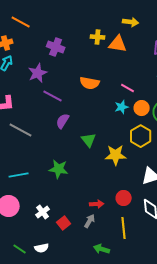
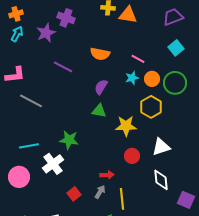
purple star: (38, 73) -> (46, 33), moved
purple semicircle: (63, 121) -> (101, 87), moved
green triangle: (89, 140) -> (99, 111), turned -42
red circle: (124, 198) -> (132, 156), moved
white cross: (43, 212) -> (53, 164), moved, size x1.5
yellow line: (124, 228) -> (122, 199), moved

